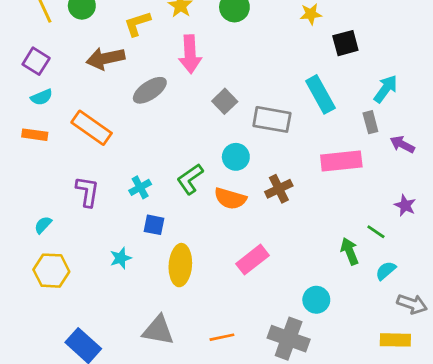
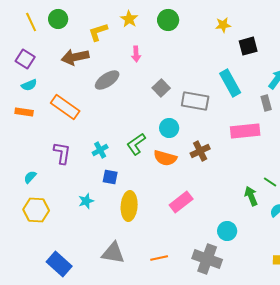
pink arrow: (190, 54) -> (136, 54), size x0.6

